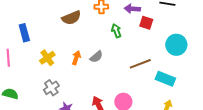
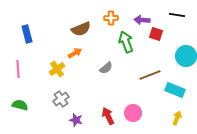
green arrow: (116, 31) -> (126, 42), size x1.5
blue rectangle: (24, 33) -> (27, 34), moved
orange arrow: (76, 58) -> (75, 53), moved, turned 40

